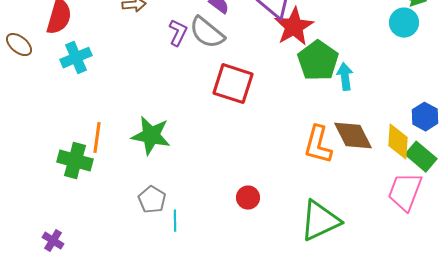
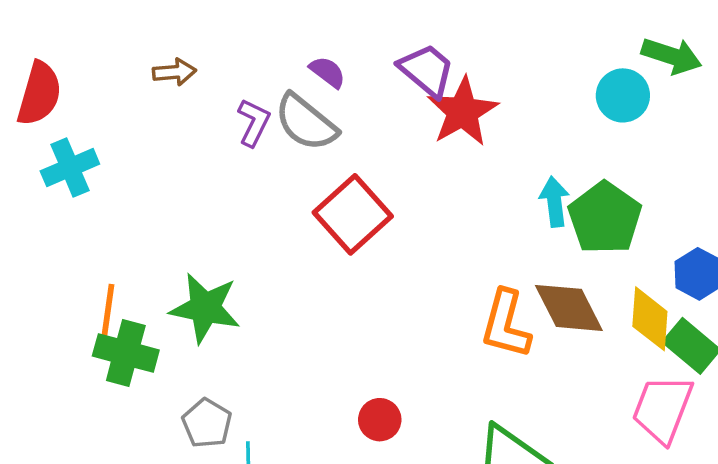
cyan circle: (404, 23) -> (623, 95), moved
green pentagon: (318, 61) -> (605, 218), moved
red square: (233, 84) -> (353, 214), turned 30
green cross: (75, 161) -> (126, 353), moved

